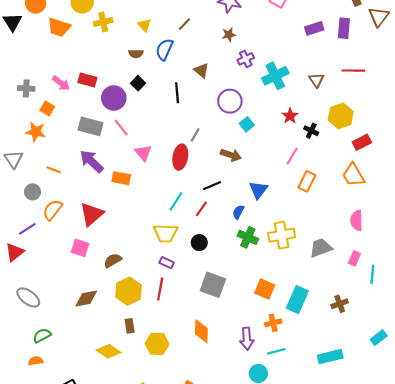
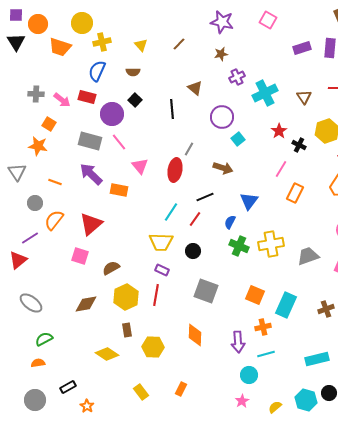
blue semicircle: (164, 49) -> (97, 71), moved
gray cross: (26, 88) -> (36, 94), moved

